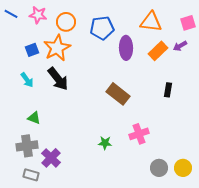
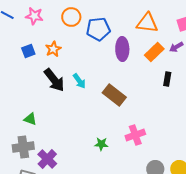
orange circle: (66, 22) -> (71, 17), moved
orange star: (57, 48) -> (53, 49), size x0.6
cyan arrow: (27, 80) -> (79, 81), moved
black rectangle: (168, 90) -> (167, 79), moved

